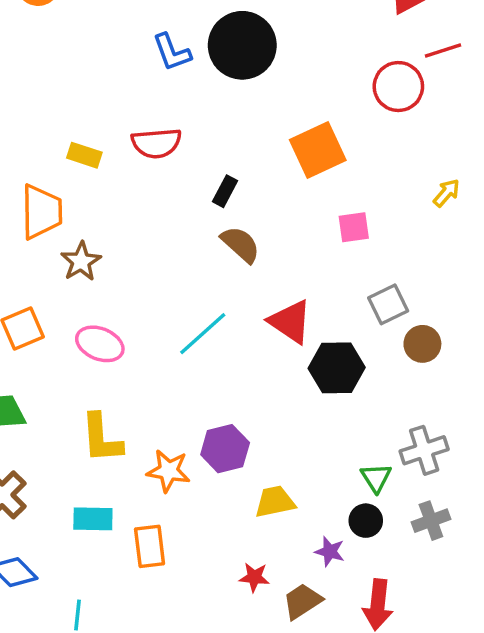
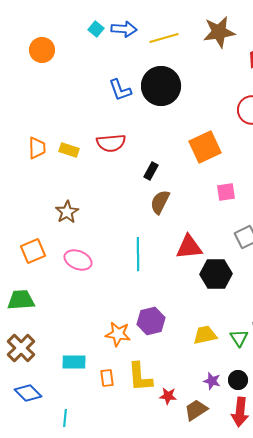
orange trapezoid: (41, 212) -> (37, 148), moved, size x0.7
brown semicircle: (241, 244) -> (160, 202), turned -105
red triangle: (290, 322) -> (189, 247), turned -40
cyan line: (203, 334) -> (138, 254), turned -48
yellow L-shape: (102, 438) -> (140, 377), moved
yellow trapezoid: (275, 502) -> (205, 335), moved
black circle: (366, 521) -> (238, 380), moved
orange rectangle: (150, 546) -> (107, 378), size x0.7

